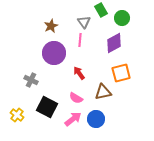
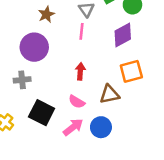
purple circle: (54, 53) -> (34, 47), moved
red arrow: (79, 73) -> (80, 71), turned 40
gray cross: (31, 80) -> (22, 80), turned -32

